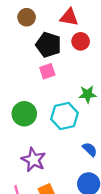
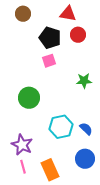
brown circle: (27, 17) -> (23, 14), moved
cyan hexagon: (65, 116) -> (61, 127), moved
purple star: (33, 160) -> (22, 145), moved

